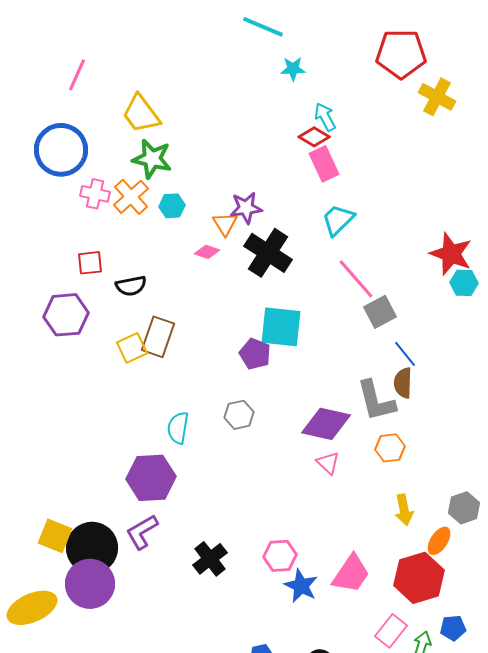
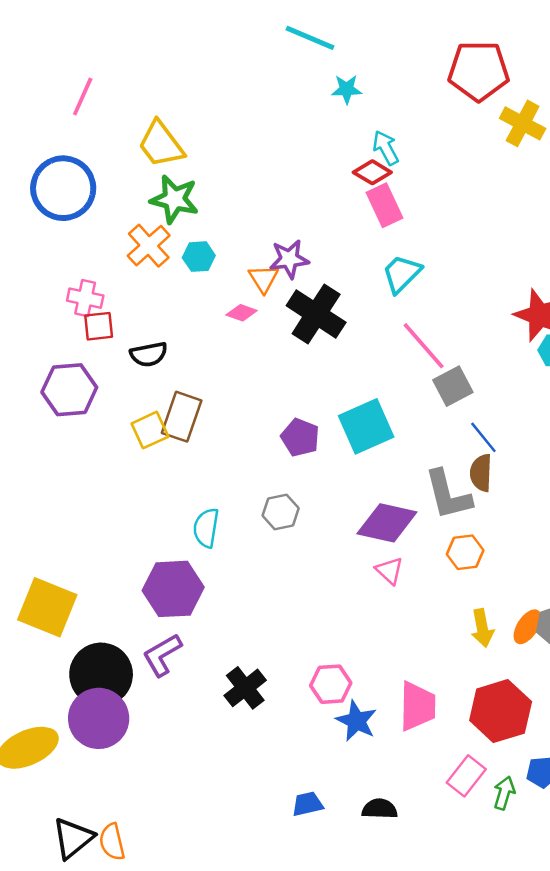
pink cross: (95, 194) -> (85, 298), moved
cyan square: (281, 327) -> (366, 426), moved, turned -30
yellow square: (55, 536) -> (47, 607), moved, size x1.4
orange ellipse: (439, 541) -> (527, 627), moved
pink trapezoid: (351, 574) -> (417, 706), turned -33

